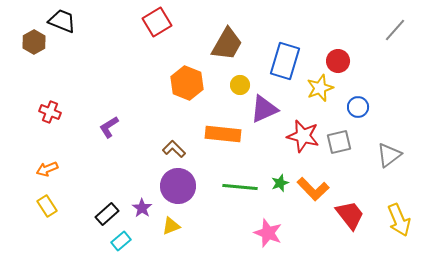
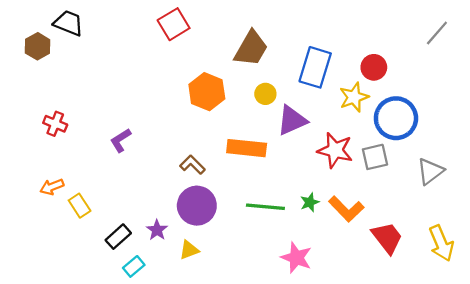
blue circle: (358, 107) -> (396, 118), size x1.8
yellow rectangle: (47, 206) -> (80, 206), moved

